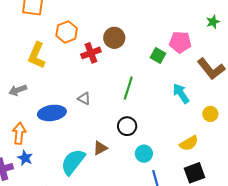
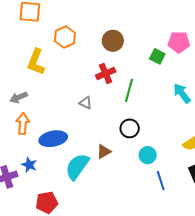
red cross: (91, 53) -> (106, 74), moved
blue ellipse: (52, 113) -> (53, 139), moved
orange arrow: (19, 133) -> (23, 124), moved

